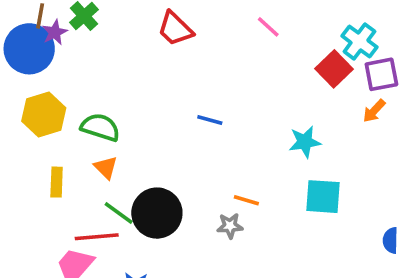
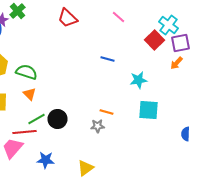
blue line: (210, 120) -> (108, 59), moved
green line: (119, 213) -> (36, 119), turned -66
black circle: (157, 213) -> (58, 119), size x0.7

